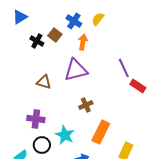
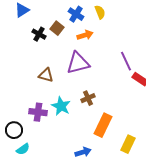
yellow semicircle: (98, 19) -> (100, 12), turned 120
orange arrow: (83, 42) -> (85, 35), turned 63
cyan star: (65, 135) -> (61, 106), moved
black circle: (42, 145) -> (14, 130), moved

